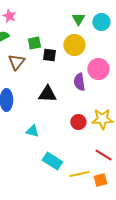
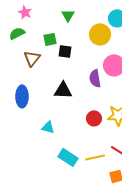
green triangle: (78, 19) -> (68, 15), moved
yellow circle: (74, 45) -> (100, 34), moved
yellow line: (79, 174) -> (95, 157), moved

